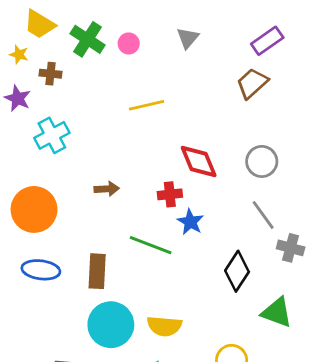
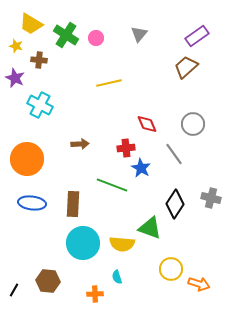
cyan cross: (52, 135) -> (40, 105), turned -35
red diamond: (199, 161) -> (147, 124), size x0.7
gray line: (263, 215) -> (174, 154), moved
gray cross: (291, 248) -> (211, 198), moved
green triangle: (277, 312) -> (150, 228), moved

